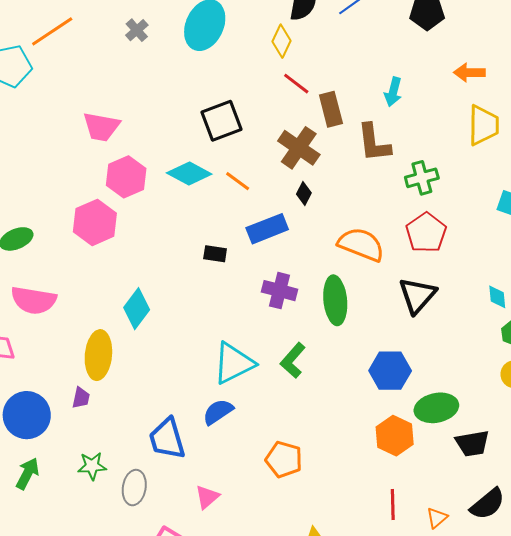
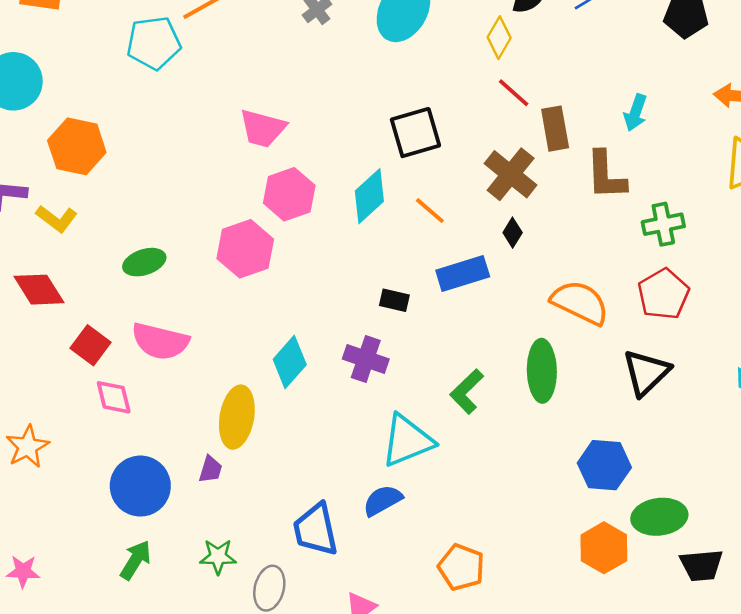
cyan diamond: (189, 173) -> (369, 196), turned -75
purple cross: (279, 291) -> (366, 359), moved
green L-shape: (293, 360) -> (467, 392), moved

